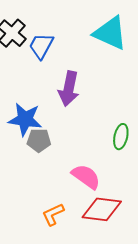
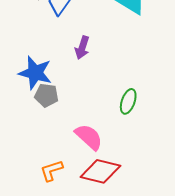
purple arrow: (69, 89) -> (82, 48), size x0.7

